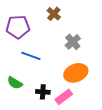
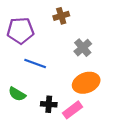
brown cross: (54, 14) -> (61, 16), turned 32

